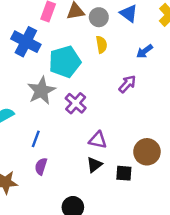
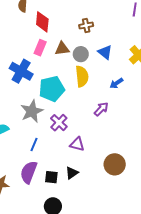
yellow semicircle: (101, 45) -> (82, 76), size x1.5
blue line: (36, 139) -> (34, 145), moved
purple triangle: (98, 140) -> (77, 144), moved
purple semicircle: (41, 166) -> (29, 172), size x1.6
black square: (124, 173) -> (51, 177), moved

